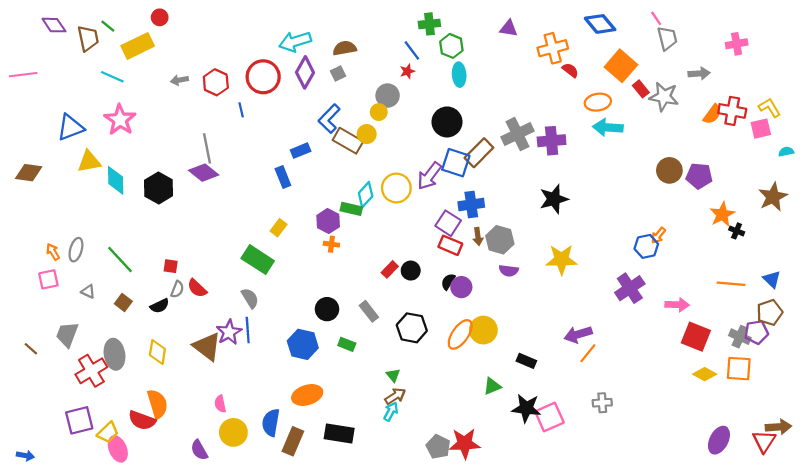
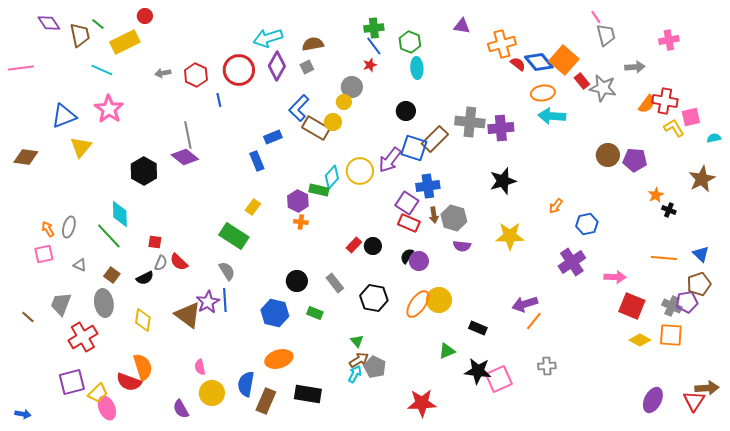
green cross: (429, 24) -> (374, 28), moved
blue diamond: (600, 24) -> (539, 62), moved
yellow L-shape: (770, 108) -> (674, 128), moved
black circle: (447, 122) -> (406, 111), size x0.7
gray cross: (517, 134) -> (470, 122), turned 32
yellow triangle: (89, 162) -> (81, 147), turned -40
cyan diamond: (116, 180) -> (120, 214), moved
orange star: (722, 214) -> (656, 195), size x0.7
orange arrow: (658, 235) -> (556, 206), moved
gray ellipse: (115, 354) -> (104, 303), moved
gray pentagon: (438, 447) -> (375, 367), moved

